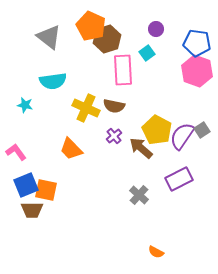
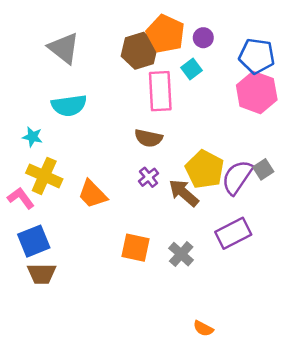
orange pentagon: (91, 26) -> (165, 34), moved
yellow cross: (86, 108) -> (44, 176), moved
orange square: (46, 190) -> (135, 248), moved

